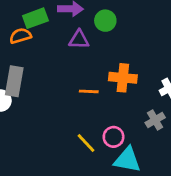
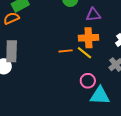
purple triangle: (79, 40) -> (93, 15), moved
yellow line: (86, 143) -> (85, 53), moved

